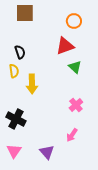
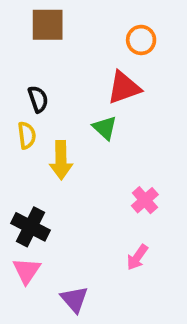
green triangle: (75, 67) -> (105, 128), moved
pink triangle: (14, 151) -> (27, 271), moved
purple triangle: (47, 152) -> (74, 299), moved

